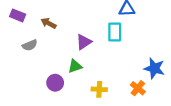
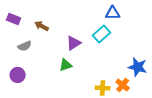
cyan rectangle: (115, 32) -> (102, 34), turned 48
purple circle: (55, 83) -> (18, 75), moved
yellow cross: (99, 89) -> (103, 88), moved

